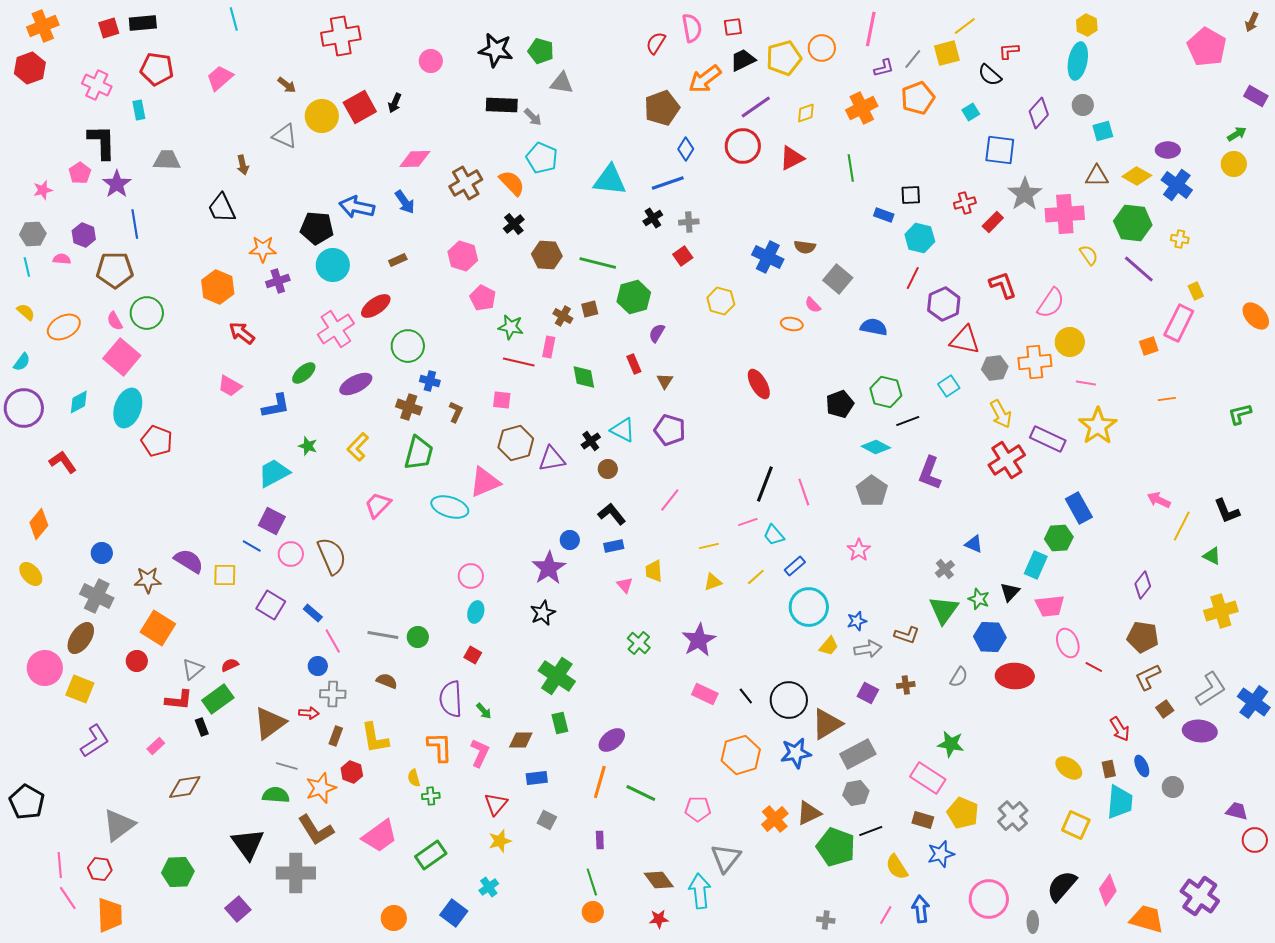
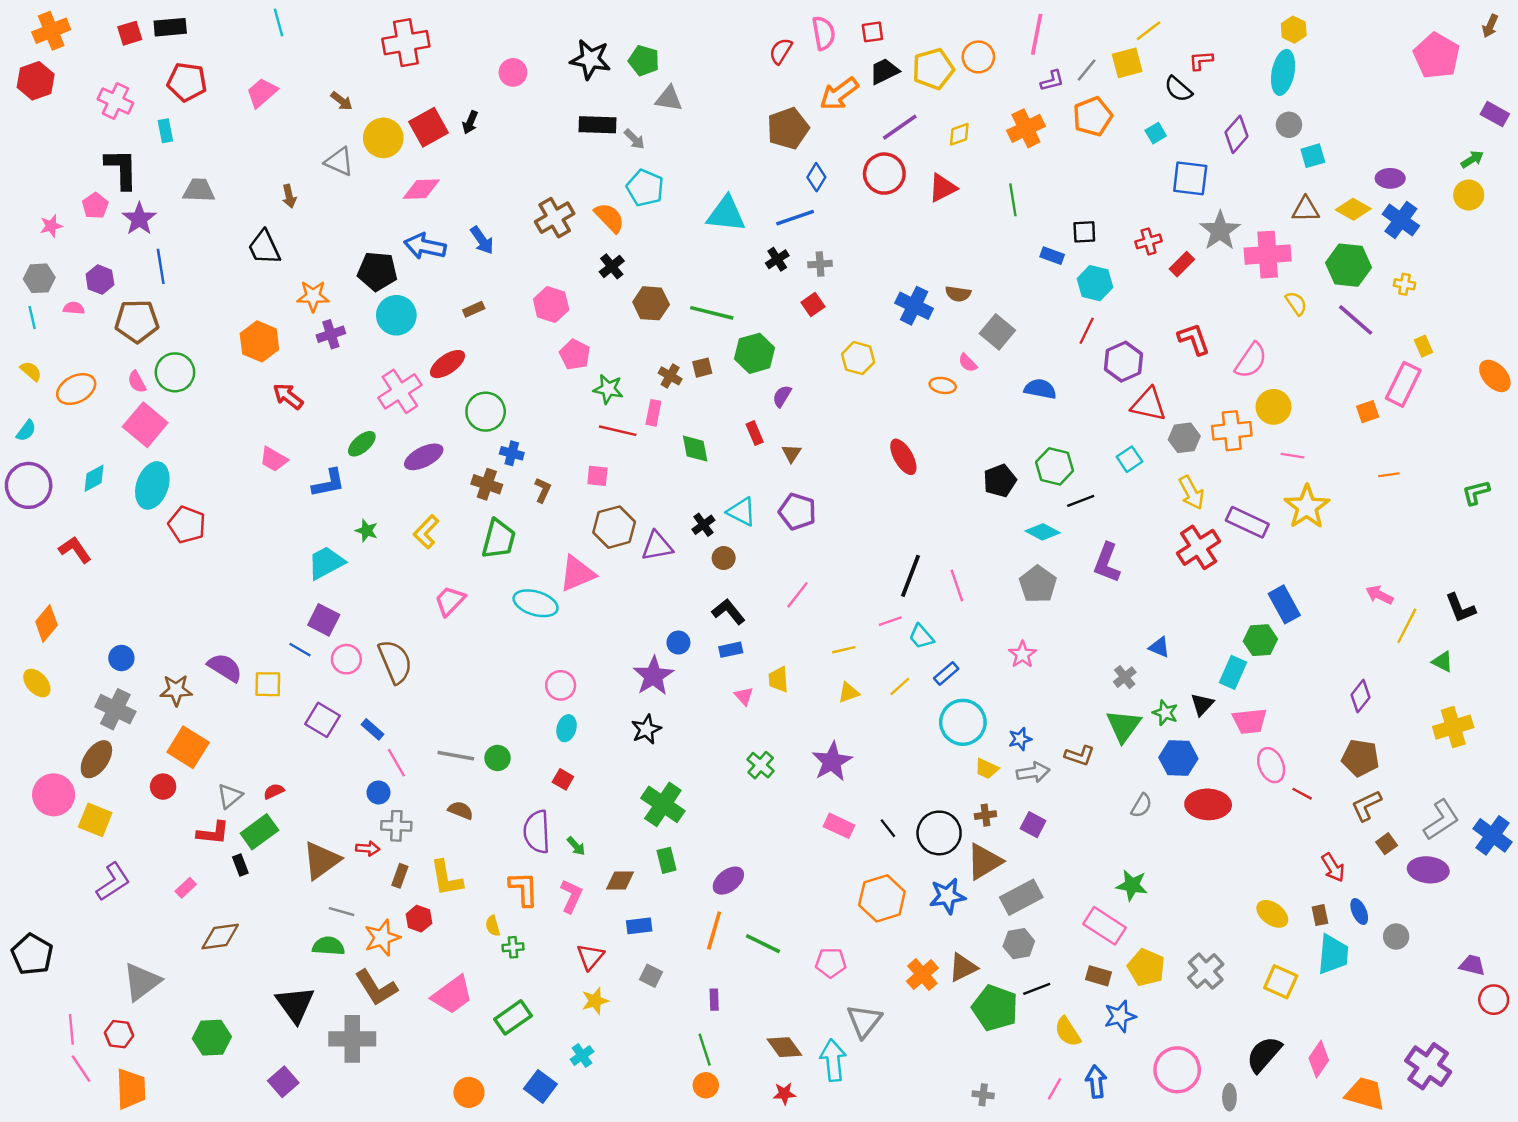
pink diamond: (415, 159) -> (421, 189), moved
yellow trapezoid: (829, 646) -> (987, 769), turned 75
brown cross: (906, 685) -> (985, 815), moved

